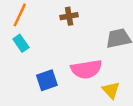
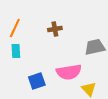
cyan rectangle: (21, 43) -> (16, 51), turned 32

